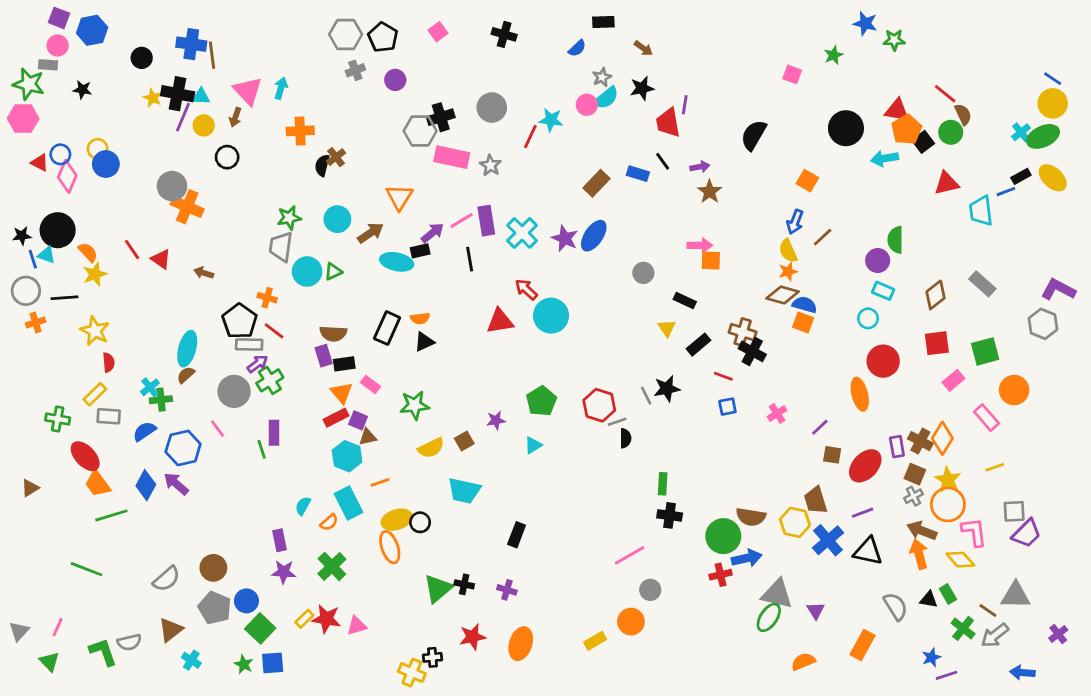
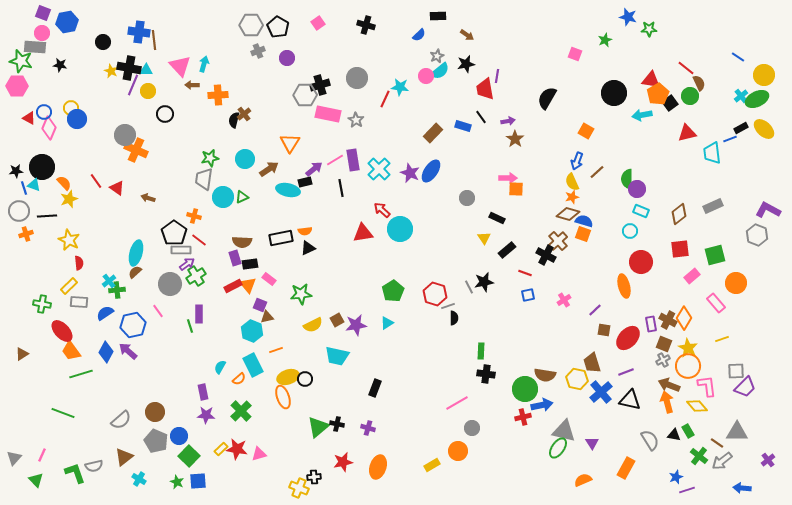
gray rectangle: (48, 65) -> (35, 47), size x1.5
blue line: (1053, 79) -> (738, 57), moved
brown arrow: (235, 117) -> (192, 85), moved, turned 72
green semicircle: (896, 240) -> (627, 179), moved
gray rectangle: (982, 284) -> (713, 206), turned -66
black rectangle: (387, 328) -> (281, 238), turned 55
brown cross: (743, 332) -> (558, 241), moved, turned 30
red rectangle: (336, 418) -> (233, 286), moved
purple star: (496, 420) -> (356, 325), moved, size x1.5

